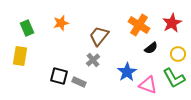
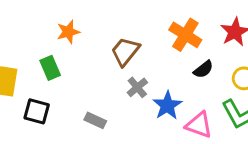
green rectangle: (27, 28) -> (50, 68), moved
gray cross: (93, 60) -> (137, 87), moved
black square: (59, 76) -> (37, 111), moved

